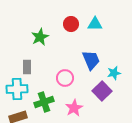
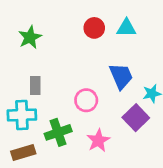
green star: (40, 37) -> (30, 37), moved

